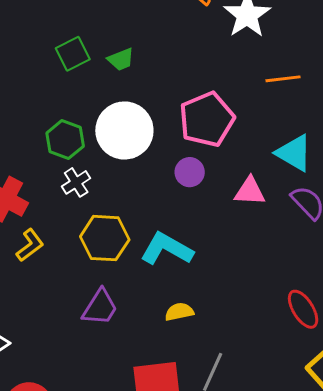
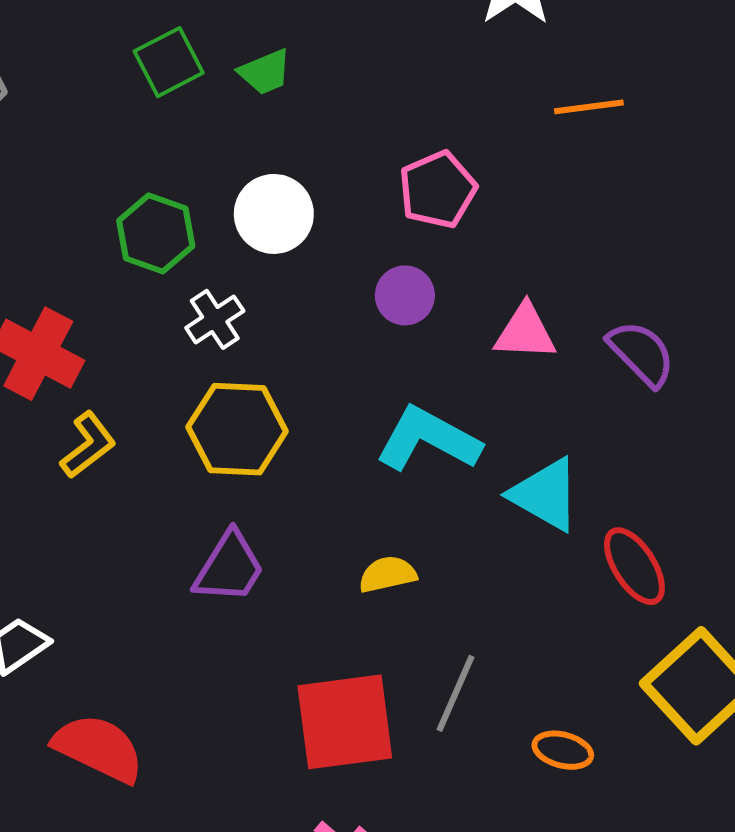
pink pentagon: (207, 119) -> (438, 190), size x0.7
white circle: (124, 130) -> (274, 214), size x0.7
cyan triangle: (294, 153) -> (545, 495), moved
white cross: (76, 182) -> (215, 319), moved
cyan L-shape: (167, 249) -> (428, 439), moved

